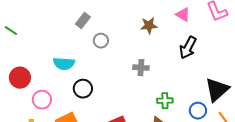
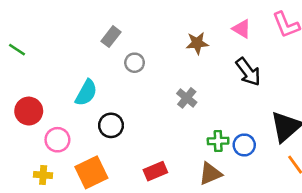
black arrow: (188, 48) -> (248, 72), turned -65
cyan semicircle: (64, 64) -> (86, 93), turned -65
gray cross: (141, 68) -> (187, 98), turned 35
blue circle: (198, 111) -> (244, 145), moved

